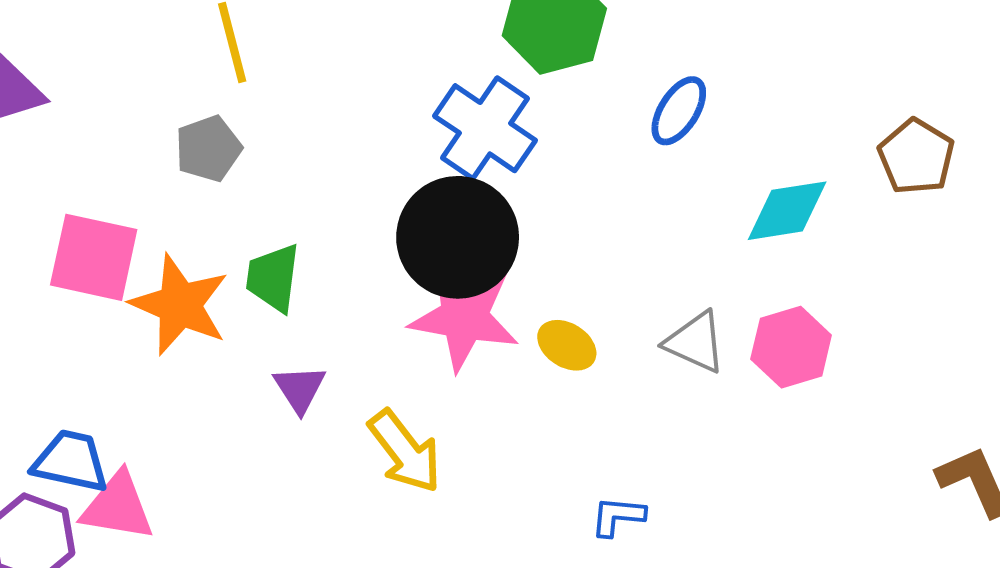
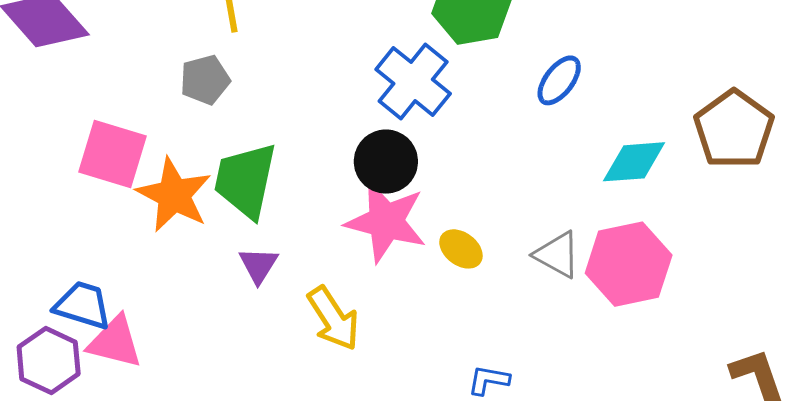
brown pentagon: (916, 157) -> (734, 129), size x1.4
black circle: (458, 237) -> (386, 162), size x0.7
green trapezoid: (273, 278) -> (245, 180), size x1.5
pink hexagon: (791, 347) -> (629, 264), size x1.4

